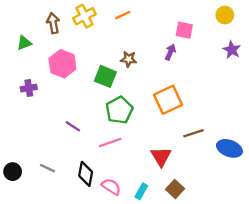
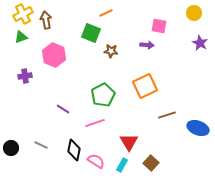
yellow cross: (84, 16) -> (23, 14), moved
purple arrow: (170, 52) -> (147, 45), turned 72
green square: (105, 76) -> (91, 33), moved
red triangle: (161, 157) -> (129, 142), moved

